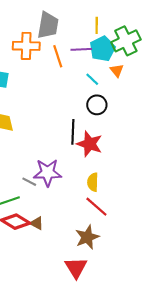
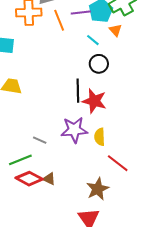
purple star: (47, 173) -> (74, 130), moved
red line: (96, 207) -> (118, 163), moved

